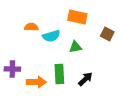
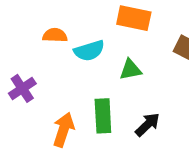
purple cross: (12, 69) -> (22, 88), moved, turned -35
orange arrow: (36, 82) -> (63, 130), turned -72

